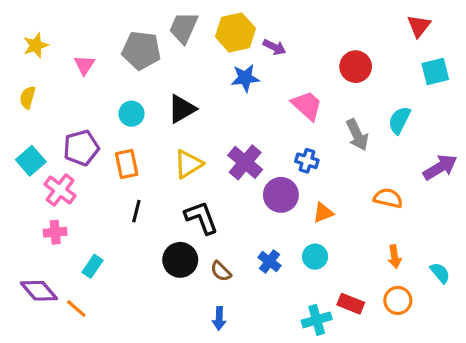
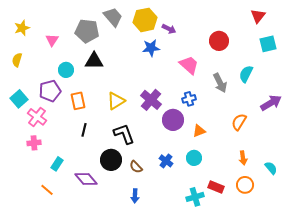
gray trapezoid: (183, 28) -> (113, 17), turned 115
black triangle: (182, 109) -> (94, 61), moved, turned 30
cyan circle: (132, 114) -> (66, 70), moved
blue cross: (307, 161) -> (189, 99), turned -32
orange semicircle: (388, 198) -> (239, 122), turned -72
purple diamond: (39, 291) -> (86, 179), moved

